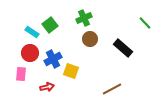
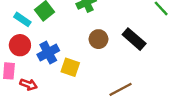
brown circle: (90, 39) -> (98, 39), moved
red arrow: (47, 87) -> (29, 84), moved, turned 32

